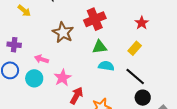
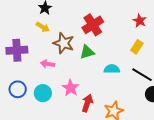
yellow arrow: (24, 11) -> (43, 27), moved
purple cross: (14, 45) -> (17, 50), moved, size x1.5
green triangle: (99, 47) -> (87, 52), moved
pink arrow: (42, 59) -> (48, 64), moved

